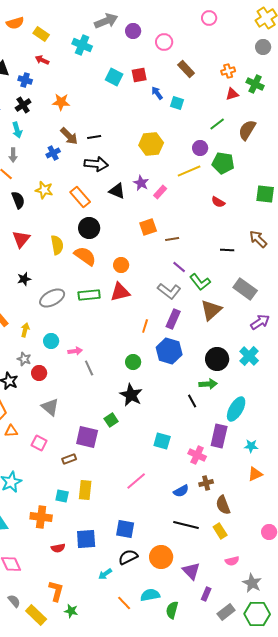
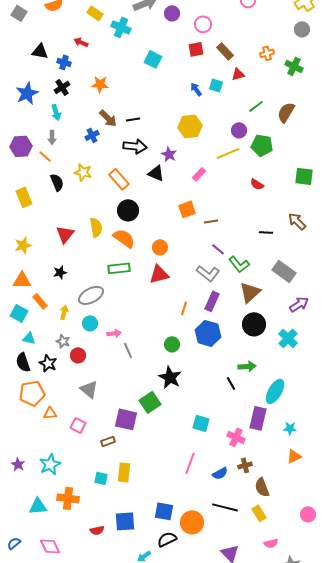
yellow rectangle: (41, 34) -> (95, 13), moved
red square: (139, 75) -> (196, 49), moved
blue arrow: (157, 93) -> (196, 89), moved
red triangle: (232, 94) -> (238, 74), moved
purple star: (141, 183) -> (169, 154), moved
red triangle: (21, 239) -> (65, 234), moved
black star: (24, 279) -> (60, 272), moved
green rectangle: (89, 295) -> (119, 268), moved
gray ellipse: (52, 298) -> (91, 295), moved
black circle: (217, 359) -> (254, 324), moved
green square: (111, 420) -> (150, 402), size x1.5
pink line: (136, 481) -> (190, 463), moved, turned -30
orange cross: (41, 517) -> (68, 498), moved
orange circle: (161, 557) -> (192, 522), moved

